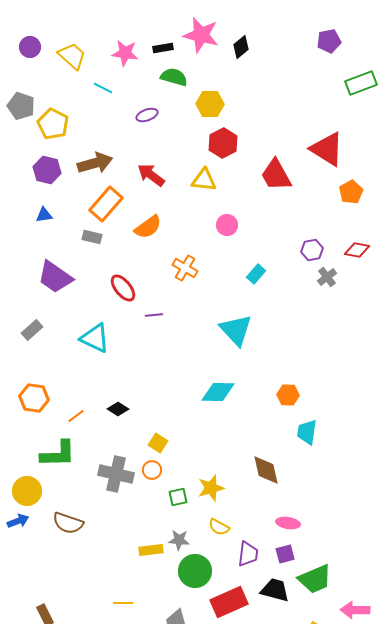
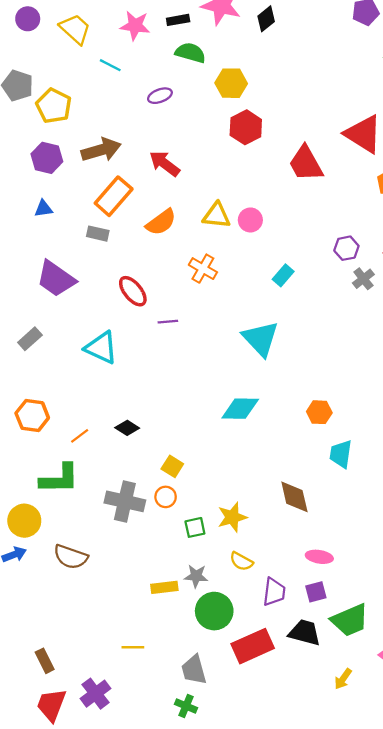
yellow triangle: (204, 180) -> (216, 215), moved

